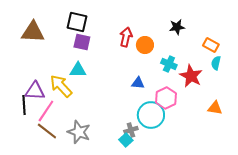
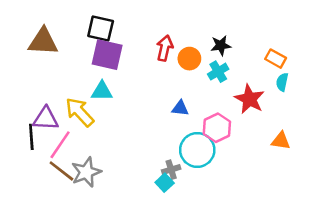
black star: (177, 27) -> (221, 45), moved
purple square: (82, 42) -> (107, 55), size x1.4
cyan cross: (169, 64) -> (218, 72), moved, turned 35
gray star: (79, 132) -> (86, 172), moved, turned 30

